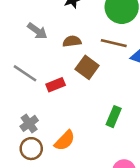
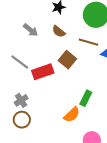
brown semicircle: (72, 41) -> (59, 31), moved, turned -136
red rectangle: (56, 85) -> (43, 72), size x1.5
orange semicircle: (65, 141) -> (72, 115), moved

